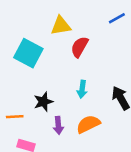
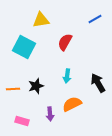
yellow triangle: (61, 26) -> (41, 20), moved
orange line: (15, 117) -> (13, 89), moved
purple arrow: (58, 125) -> (50, 114), moved

